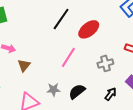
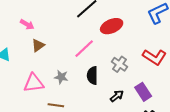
gray cross: (105, 63) -> (119, 64), turned 35
black semicircle: (77, 92) -> (92, 76), moved, turned -66

